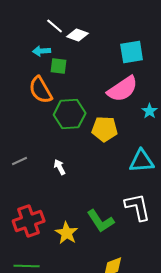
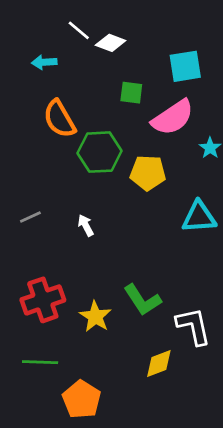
cyan arrow: (42, 51) -> (44, 62), moved
green square: (59, 66) -> (131, 93), moved
white L-shape: (138, 207) -> (193, 326), moved

